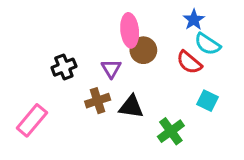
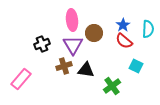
blue star: (194, 20) -> (123, 25), moved
pink ellipse: (130, 30) -> (72, 20), moved
cyan semicircle: (208, 44) -> (148, 29), moved, turned -120
purple triangle: (111, 69) -> (73, 45), size x1.5

